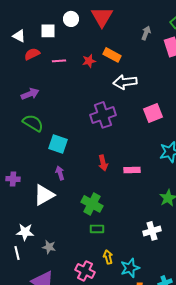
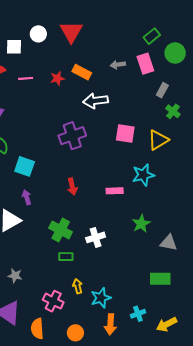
gray arrow: (146, 33) -> (118, 65), moved, turned -120
pink square: (153, 113) -> (125, 134), turned 30
pink rectangle: (132, 170) -> (115, 191), moved
white cross: (152, 231) -> (96, 237), moved

